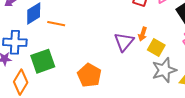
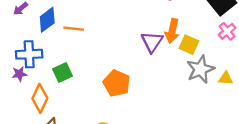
orange arrow: (143, 34) -> (172, 31), size x1.5
green square: (43, 61) -> (63, 72), size x0.7

